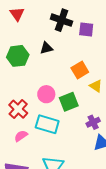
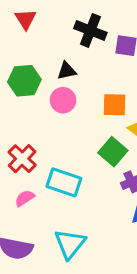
orange square: (80, 70) -> (115, 105), turned 30
pink circle: (46, 94) -> (63, 100), moved
green square: (69, 102) -> (113, 152), moved, turned -30

